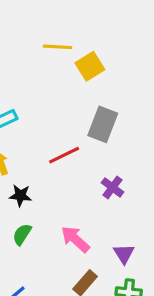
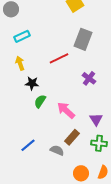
green semicircle: (22, 234) -> (40, 101), moved

